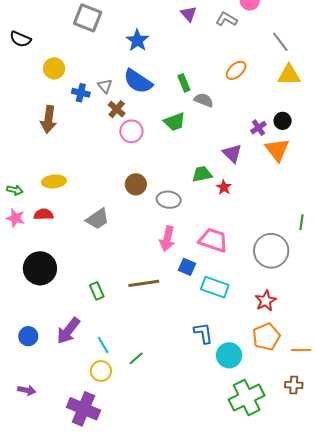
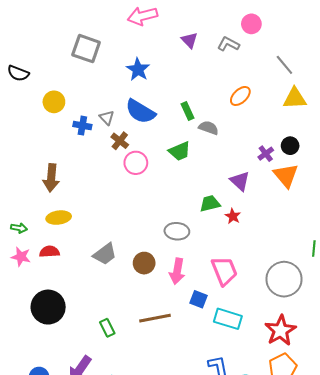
brown arrow: (49, 119) -> (51, 178), moved
brown circle: (136, 184) -> (144, 263), moved
pink trapezoid: (213, 240) -> (224, 271), turned 52
red star: (266, 301) -> (281, 330), size x1.4

